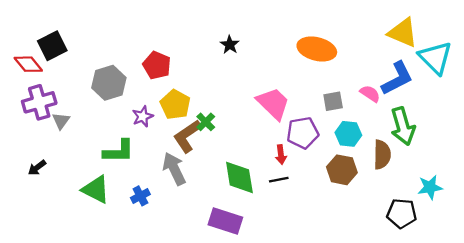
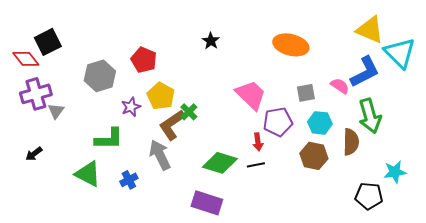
green diamond: (239, 177) -> (220, 163), turned -64

